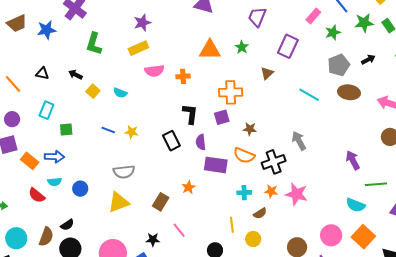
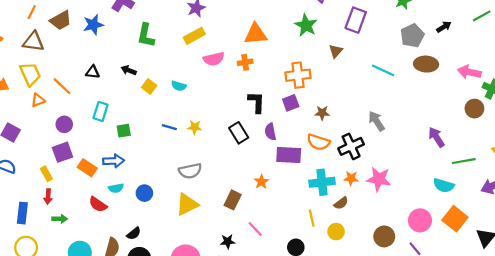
green star: (242, 47) -> (306, 25), size x1.5
orange triangle: (210, 50) -> (256, 34), moved
cyan cross: (244, 193) -> (322, 182), size x1.6

